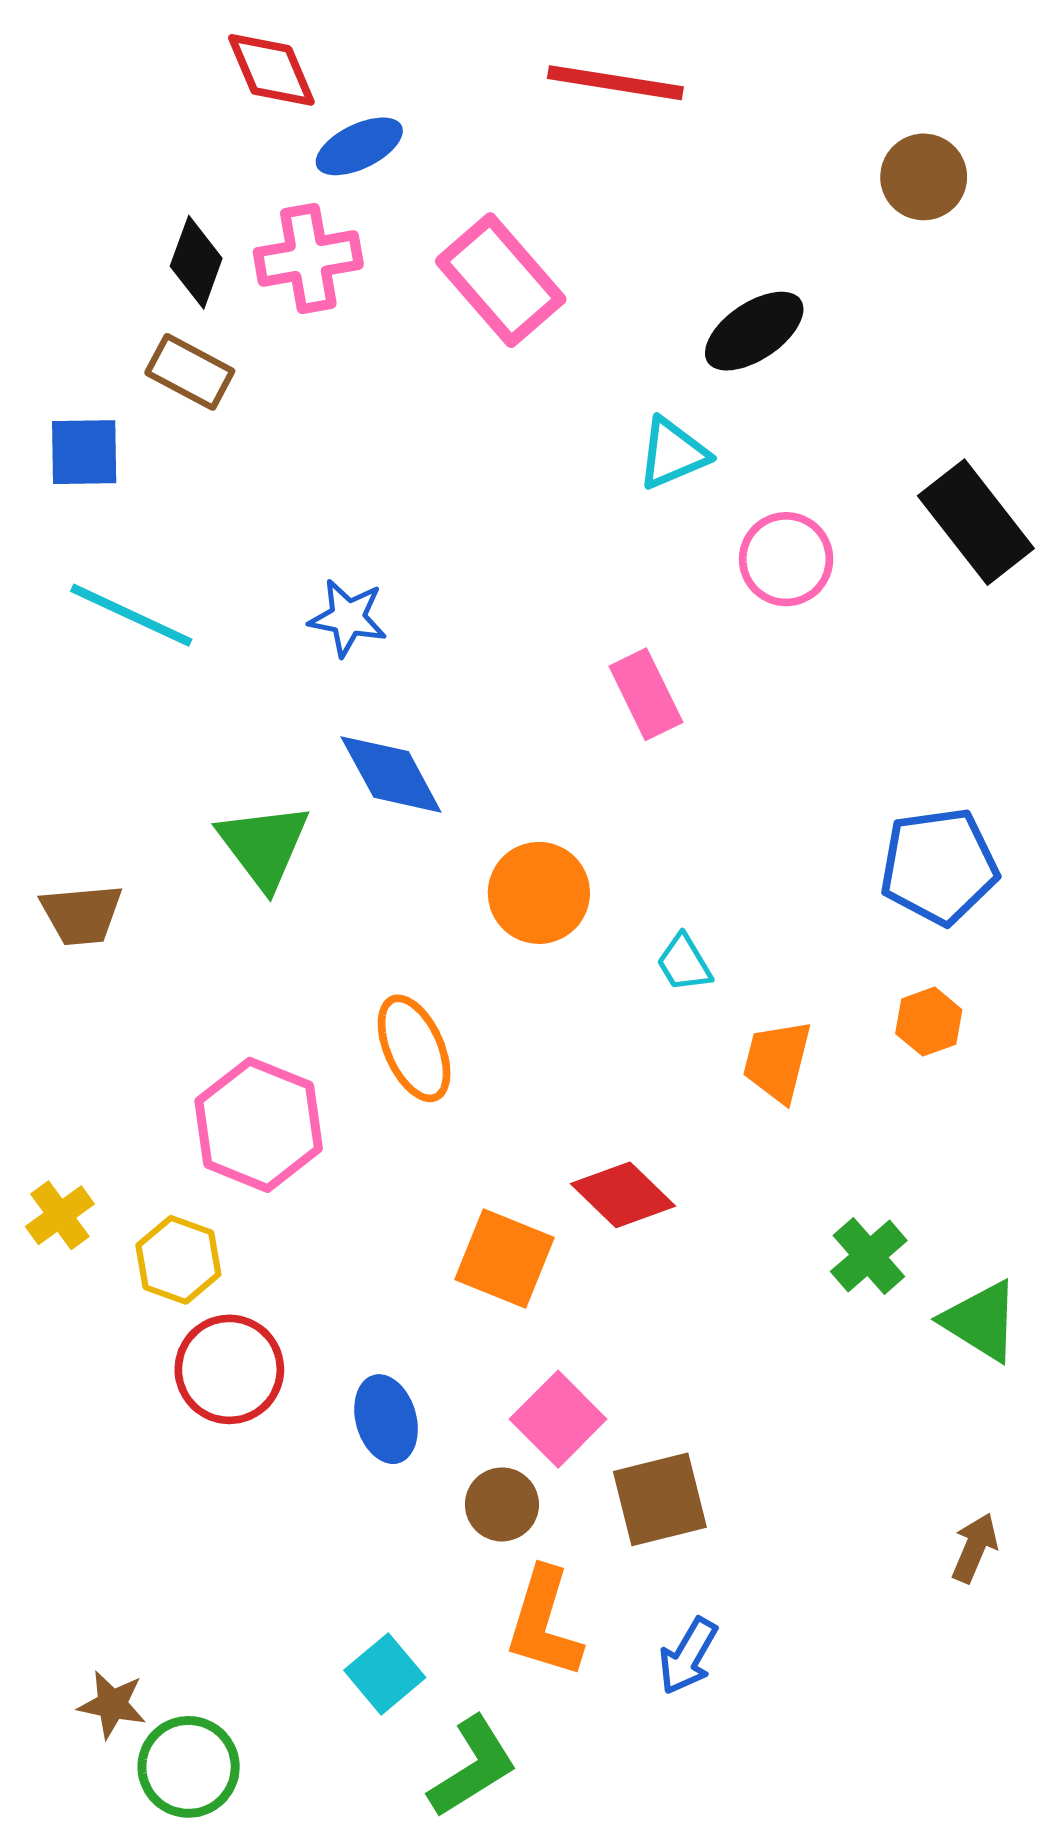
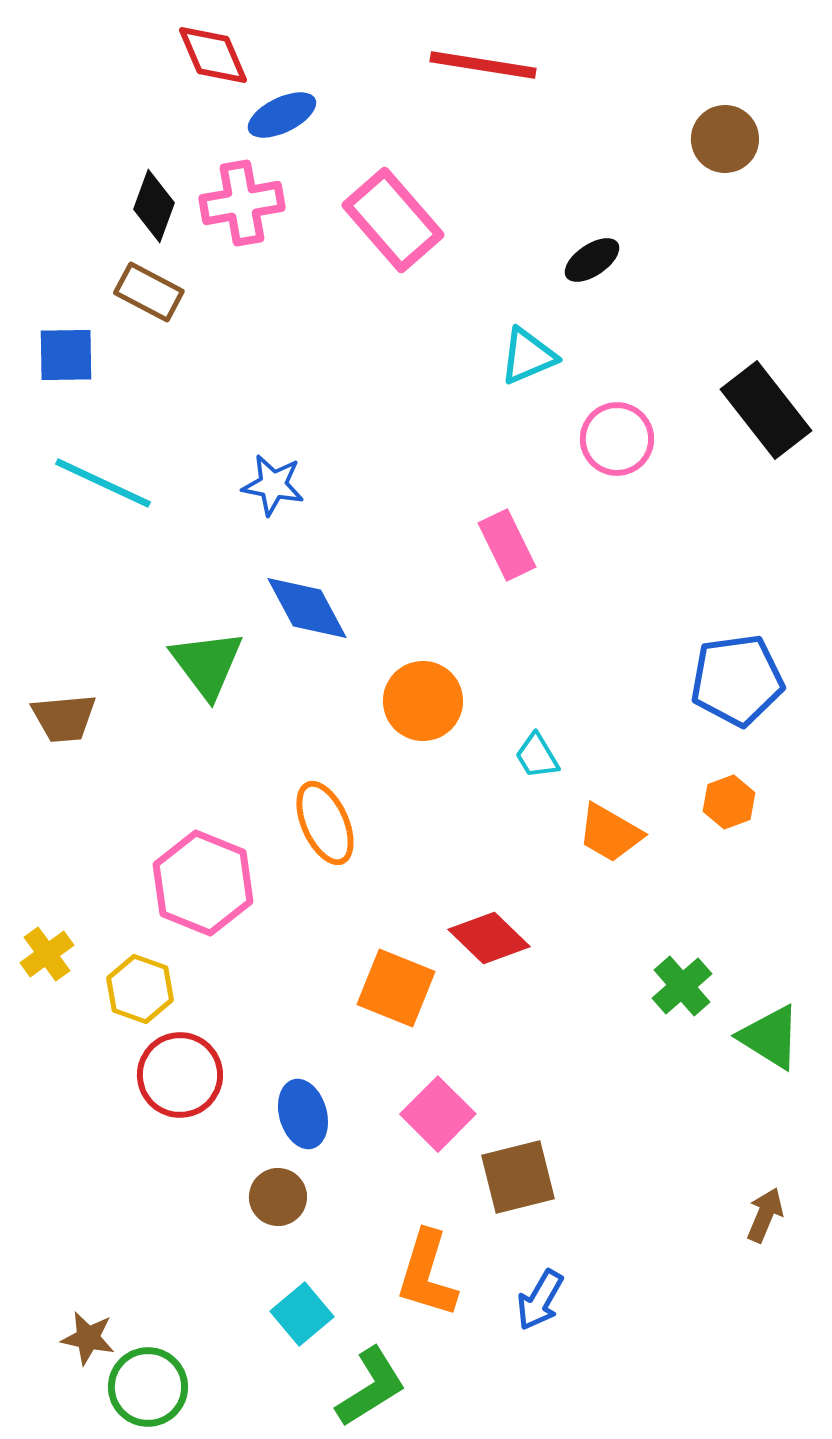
black ellipse: (754, 331) -> (592, 260), size x0.7
orange trapezoid: (777, 1061) -> (610, 833), turned -74
brown circle: (502, 1504) -> (278, 1197), moved

